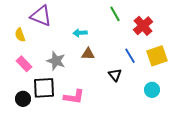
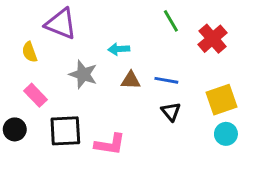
blue line: (130, 56) -> (166, 80), moved, turned -49
yellow square: (157, 56) -> (221, 100), moved
gray star: (56, 61) -> (83, 74), moved
black circle: (23, 99) -> (15, 129), moved

